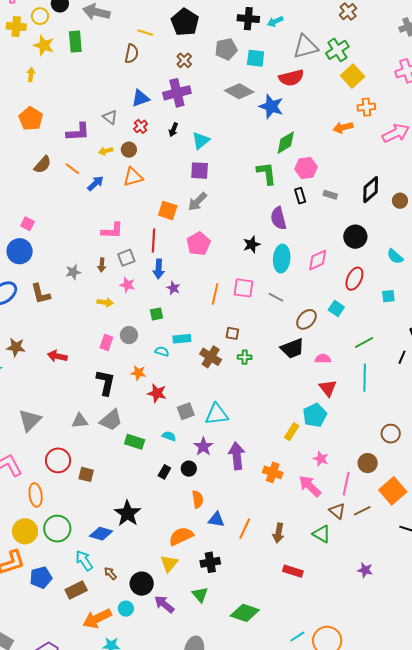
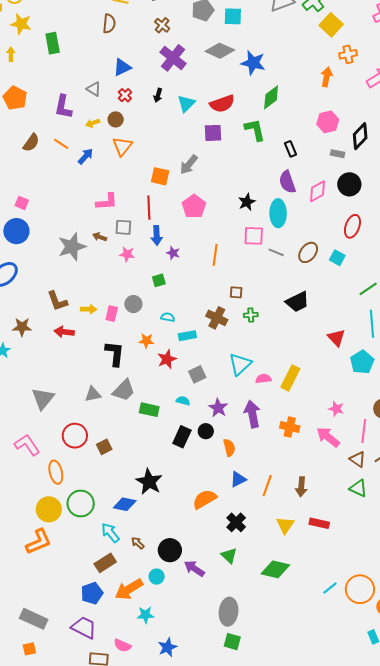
green rectangle: (75, 42) -> (53, 43), moved
red semicircle: (291, 78) -> (222, 104), moved
purple cross: (177, 93) -> (173, 58), moved, turned -32
orange arrow: (343, 127) -> (327, 77), turned 120
purple L-shape: (78, 132) -> (63, 107), turned 110
pink hexagon: (306, 168) -> (328, 122), moved
purple square: (200, 171) -> (213, 133), moved
orange triangle: (133, 177) -> (122, 146), turned -30
gray rectangle: (330, 195) -> (338, 154), moved
purple semicircle: (278, 218) -> (287, 182), moved
gray square: (126, 258) -> (123, 227), turned 30
pink diamond: (318, 260) -> (318, 191), moved
brown arrow: (102, 265) -> (100, 237), turned 112
gray star: (73, 272) -> (72, 247), size x1.8
pink square: (244, 288) -> (254, 236), moved
brown L-shape: (41, 294) -> (57, 301), moved
yellow arrow: (105, 302) -> (89, 309), moved
brown ellipse: (306, 319) -> (308, 252), moved
cyan rectangle: (182, 339) -> (187, 336), moved
pink semicircle: (323, 359) -> (263, 379), moved
red star: (157, 393) -> (167, 359), turned -30
cyan triangle: (217, 414) -> (240, 364), moved, turned -30
cyan pentagon: (315, 415) -> (362, 362), moved
yellow rectangle: (292, 432) -> (290, 378), moved, size x1.4
black rectangle: (164, 472) -> (182, 437), size x1.5
brown square: (86, 474) -> (104, 447), turned -35
orange semicircle: (198, 499) -> (229, 448), moved
blue triangle: (216, 520) -> (238, 479), turned -30
green triangle: (322, 534) -> (358, 488), moved
black cross: (210, 562) -> (236, 522), turned -30
yellow triangle: (169, 563) -> (285, 525), moved
blue pentagon: (41, 578) -> (92, 593), moved

